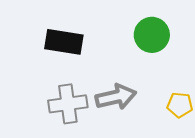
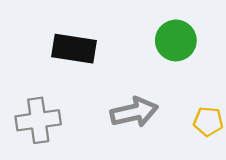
gray cross: (68, 104) -> (38, 120), moved

